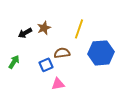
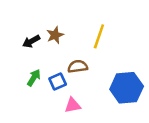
blue hexagon: (101, 53) -> (127, 88), moved
green arrow: (14, 62) -> (34, 78), moved

